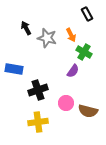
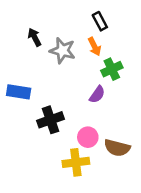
black rectangle: (87, 14) -> (100, 21), moved
green cross: (84, 52) -> (112, 69), turned 35
yellow cross: (38, 122) -> (76, 162), moved

